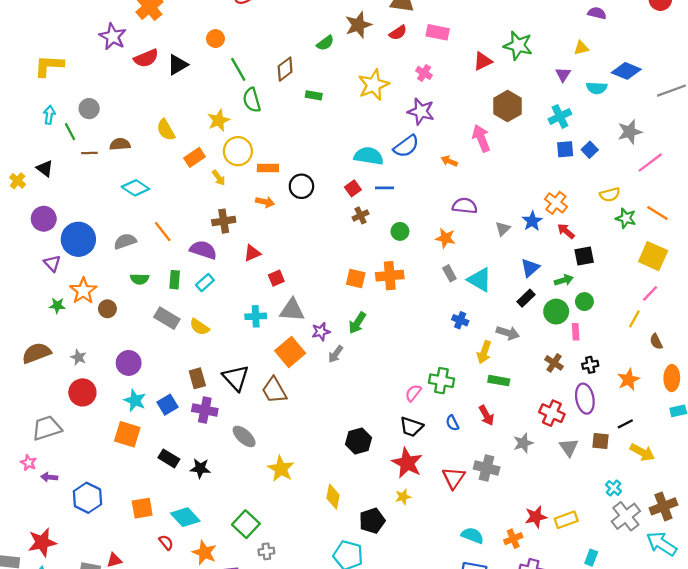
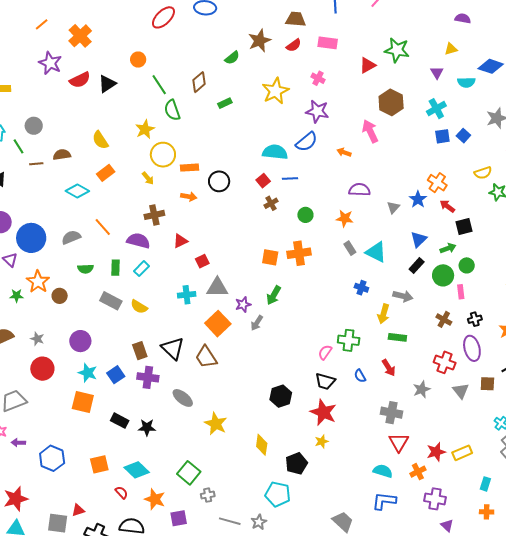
green rectangle: (314, 95) -> (225, 103), turned -32
orange rectangle: (194, 157) -> (106, 173), moved
red triangle: (454, 478) -> (399, 442), moved

